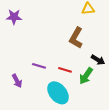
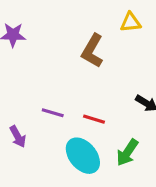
brown L-shape: (76, 38) -> (92, 51), moved
green arrow: (86, 76) -> (127, 152), moved

